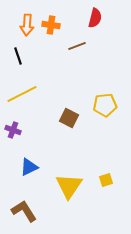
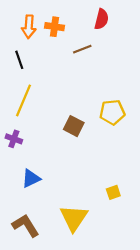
yellow line: (22, 94) -> (24, 100), turned -40
yellow triangle: (69, 186) -> (74, 218), moved

